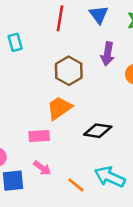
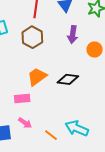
brown hexagon: (69, 71) -> (32, 37), moved
black diamond: (98, 131) -> (68, 79), moved

